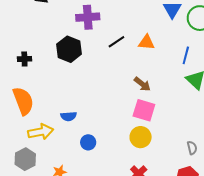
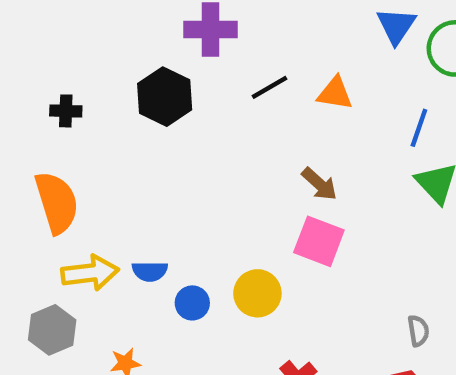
blue semicircle: (69, 116) -> (150, 271), moved
yellow circle: (141, 137) -> (257, 293), moved

